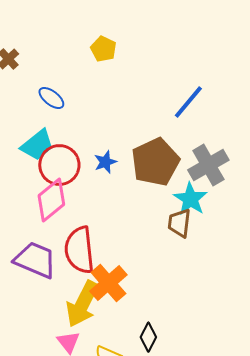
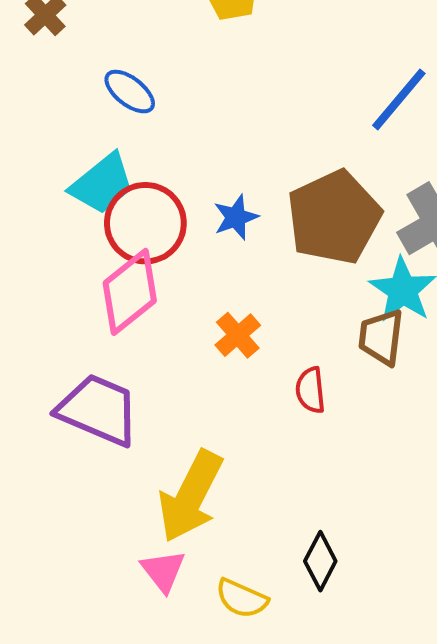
red semicircle: (79, 250) -> (310, 390), moved, size x0.5
orange cross: (108, 283) -> (238, 335), moved, size x0.6

